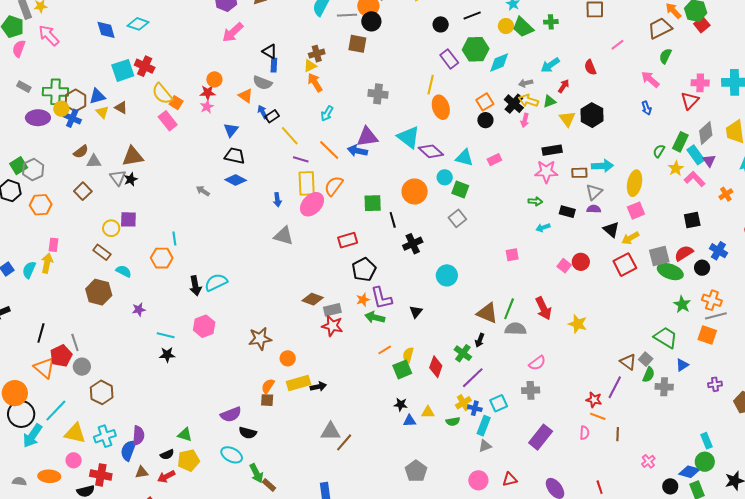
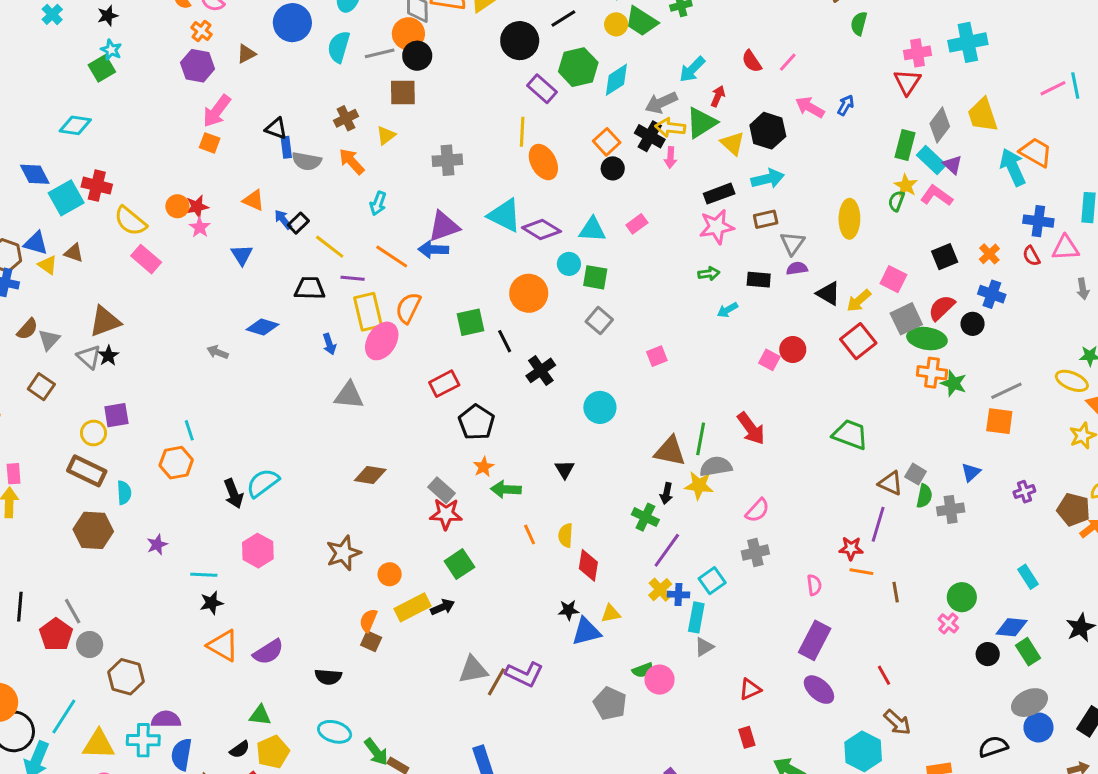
black circle: (441, 24) -> (520, 41), size x1.6
blue diamond: (106, 30) -> (35, 174), moved
pink line: (617, 45) -> (788, 62), moved
yellow triangle: (310, 66) -> (386, 135), moved
orange circle: (214, 79) -> (177, 206), moved
pink arrow: (650, 79) -> (810, 107), moved
gray semicircle: (262, 83) -> (307, 161), moved
gray arrow: (526, 83) -> (661, 103), size x1.5
blue triangle: (97, 96) -> (36, 243), turned 42
green triangle: (549, 101) -> (701, 123), size x1.6
orange square: (176, 103) -> (210, 143), moved
blue arrow: (646, 108) -> (846, 105), turned -120
green semicircle: (659, 151) -> (896, 201), moved
black trapezoid: (235, 156) -> (310, 288), moved
gray triangle: (94, 161) -> (49, 340), turned -35
cyan arrow: (603, 166) -> (768, 179), moved
orange cross: (726, 194) -> (989, 254), moved
pink square: (636, 211) -> (893, 279), moved, turned -30
brown rectangle: (102, 252) -> (87, 471), size x1.4
pink square: (512, 255) -> (657, 356), moved
cyan semicircle: (124, 271) -> (124, 493), turned 70
purple L-shape: (381, 298) -> (524, 674), moved, turned -40
brown diamond: (313, 299) -> (370, 475), moved
orange cross: (712, 300) -> (932, 373), moved
gray rectangle: (332, 310) -> (442, 490), turned 66
yellow star: (578, 324) -> (699, 485), moved
green trapezoid: (666, 338) -> (850, 434), moved
orange line: (385, 350) -> (530, 534), turned -72
red diamond: (436, 367) -> (588, 565), moved
orange triangle: (44, 368) -> (223, 646), moved
green square: (402, 369) -> (459, 564), moved
brown square: (267, 400) -> (371, 641), turned 32
purple semicircle: (231, 414) -> (268, 652), moved
blue triangle: (410, 421) -> (586, 631), size x1.5
green semicircle: (453, 421) -> (643, 670), moved
black semicircle: (248, 433) -> (328, 677), moved
pink semicircle: (585, 433) -> (814, 585), moved
cyan cross: (105, 436) -> (143, 740), turned 30
purple semicircle: (138, 436) -> (166, 719), moved, turned -84
purple rectangle: (541, 437) -> (815, 640), moved
green circle: (705, 462) -> (962, 597), moved
pink circle: (478, 480) -> (660, 680), moved

